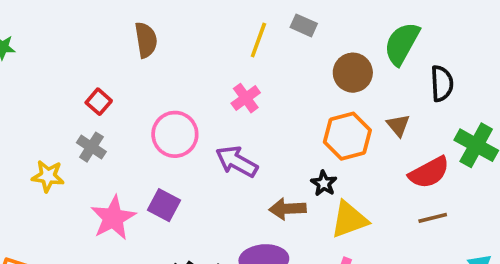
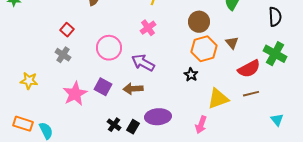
brown circle: (353, 73) -> (199, 22), moved
black semicircle: (442, 84) -> (275, 17), moved
yellow star: (48, 176) -> (29, 81), moved
brown arrow: (287, 209) -> (133, 89), moved
yellow triangle: (349, 220) -> (218, 99), moved

